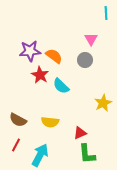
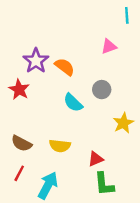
pink triangle: (91, 39) -> (109, 46), turned 40
purple star: (30, 51) -> (36, 61), turned -30
gray circle: (85, 60) -> (102, 90), moved
red star: (40, 75) -> (19, 90), moved

